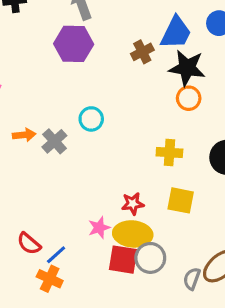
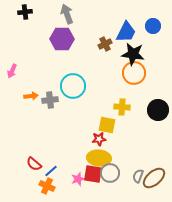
orange circle: (189, 98) -> (134, 73), size x1.5
cyan circle: (91, 119) -> (73, 86), size x1.6
gray cross: (54, 141) -> (50, 100), turned 35
yellow square: (181, 200) -> (107, 125), moved
pink star: (99, 228) -> (78, 179), moved
gray semicircle: (192, 279) -> (138, 176), moved

